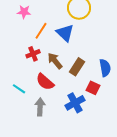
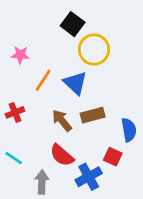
red cross: (33, 54) -> (15, 112), moved
brown rectangle: (77, 67) -> (93, 115), moved, turned 42
red semicircle: (45, 82) -> (62, 155), moved

